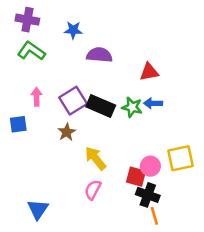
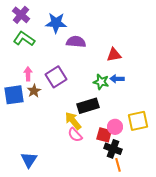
purple cross: (27, 20) -> (21, 15), turned 30
blue star: (73, 30) -> (56, 23), size x1.5
black rectangle: (101, 106) -> (88, 106), moved, turned -40
blue square: (18, 124) -> (14, 95), size x1.5
brown star: (67, 132) -> (34, 91), moved
pink semicircle: (93, 190) -> (75, 135), moved, turned -70

